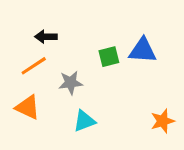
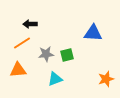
green square: (109, 57) -> (67, 55), moved
orange triangle: (28, 107) -> (18, 70), turned -30

